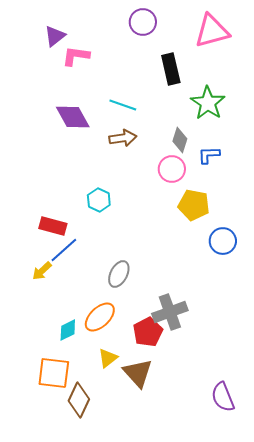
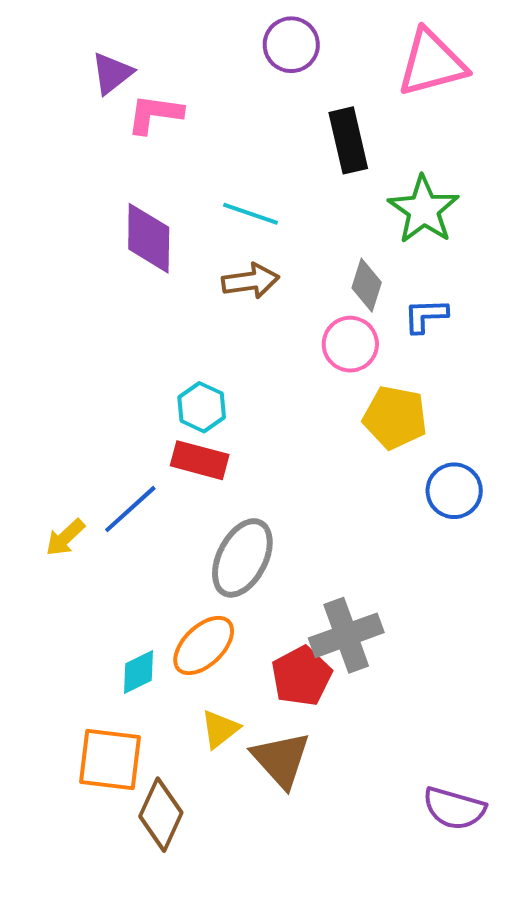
purple diamond: (73, 117) -> (149, 238), turned 30
red rectangle: (53, 226) -> (200, 460), moved
yellow arrow: (42, 271) -> (65, 538), moved
gray ellipse: (119, 274) -> (242, 558), size x1.4
purple semicircle: (223, 397) -> (454, 808), turned -52

